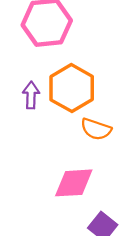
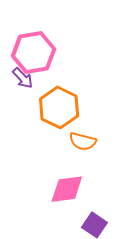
purple arrow: (31, 95) -> (23, 78), moved, turned 140

